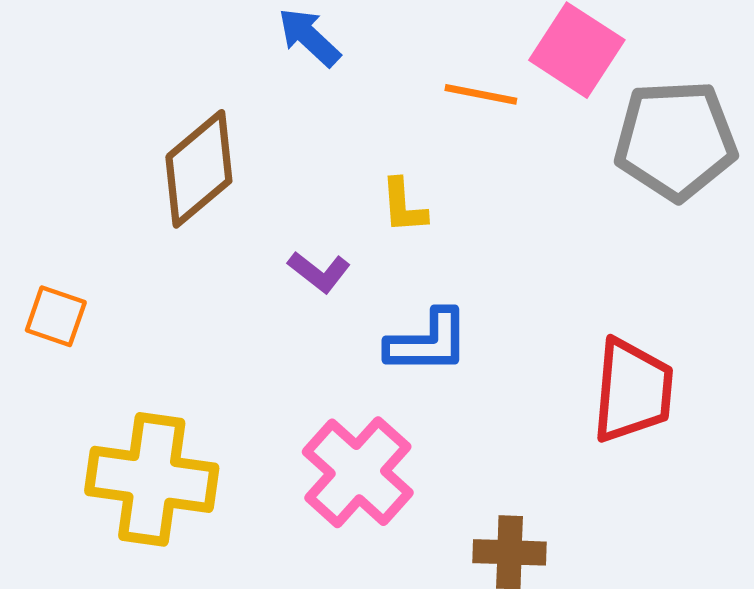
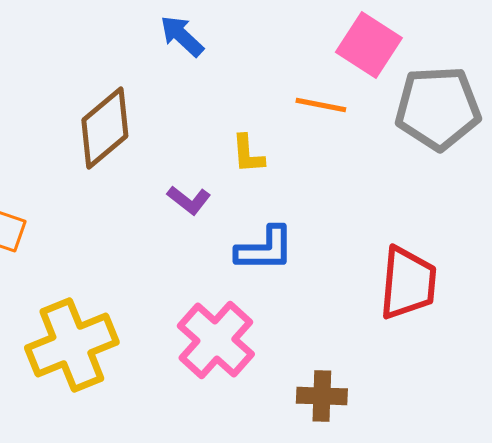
orange line: (481, 94) -> (321, 105), moved
yellow cross: (152, 479) -> (72, 345), turned -30

